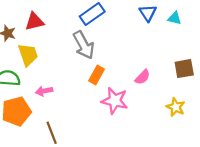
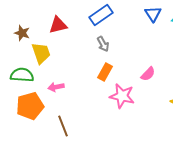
red triangle: (34, 21) -> (58, 25), moved
gray arrow: (84, 45) -> (103, 44), moved, size x0.6

